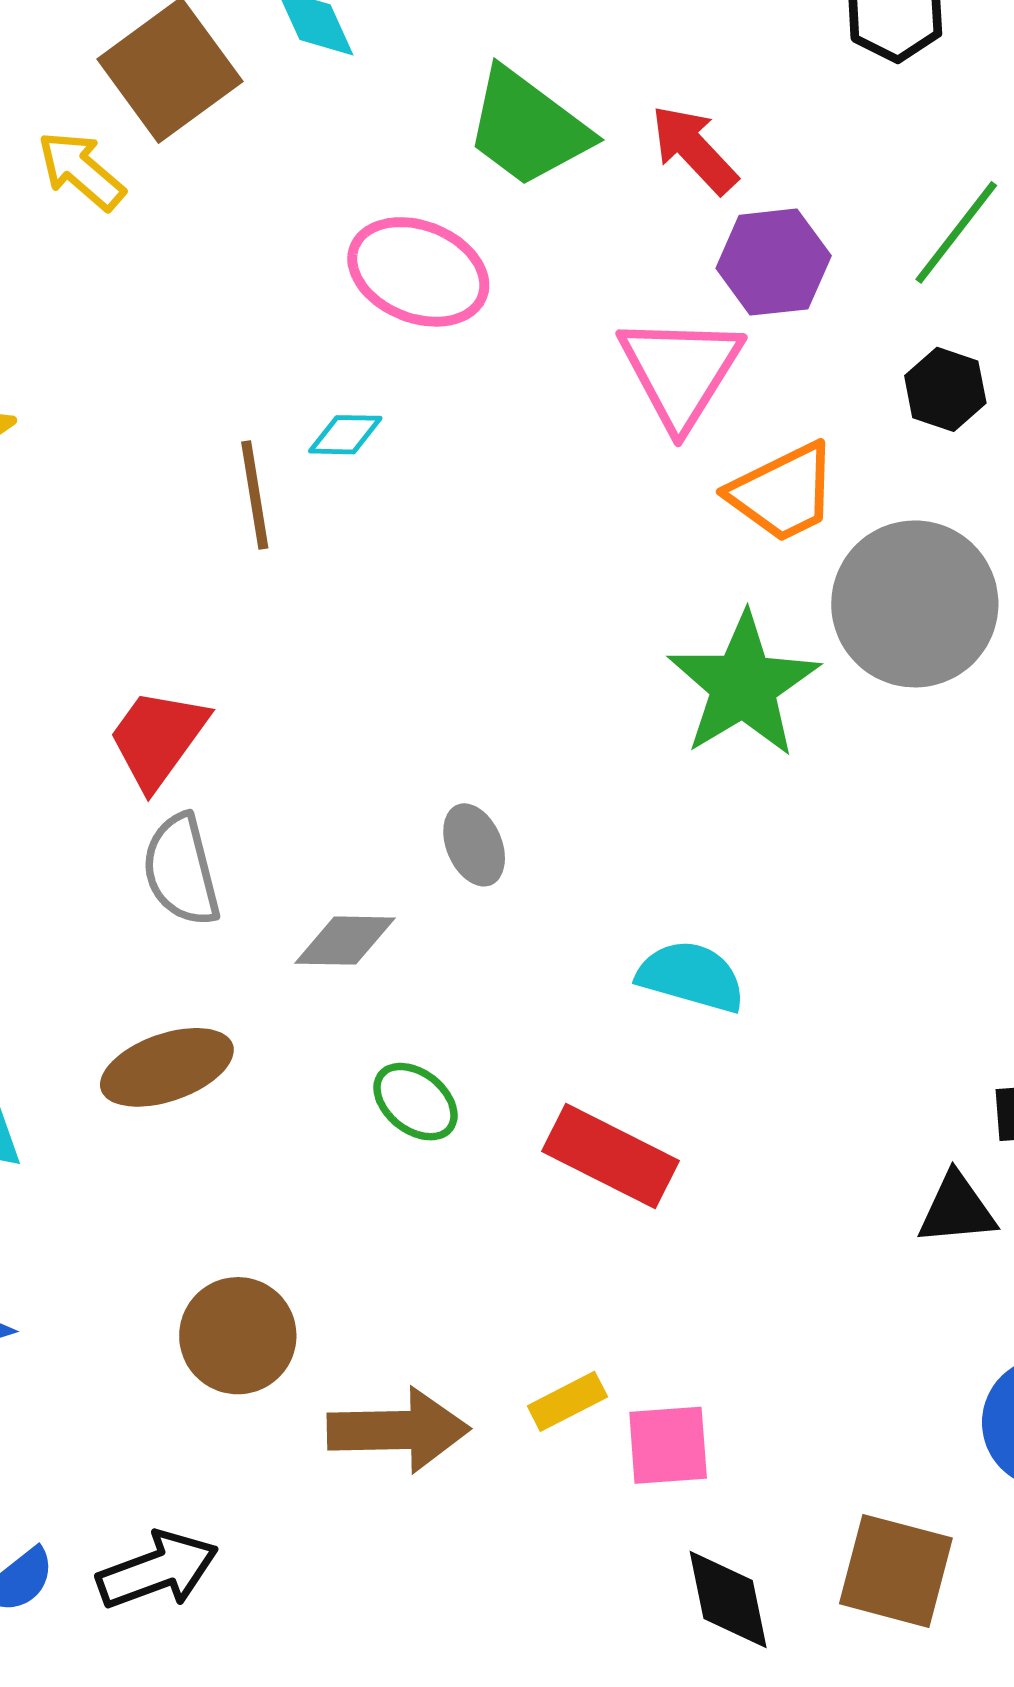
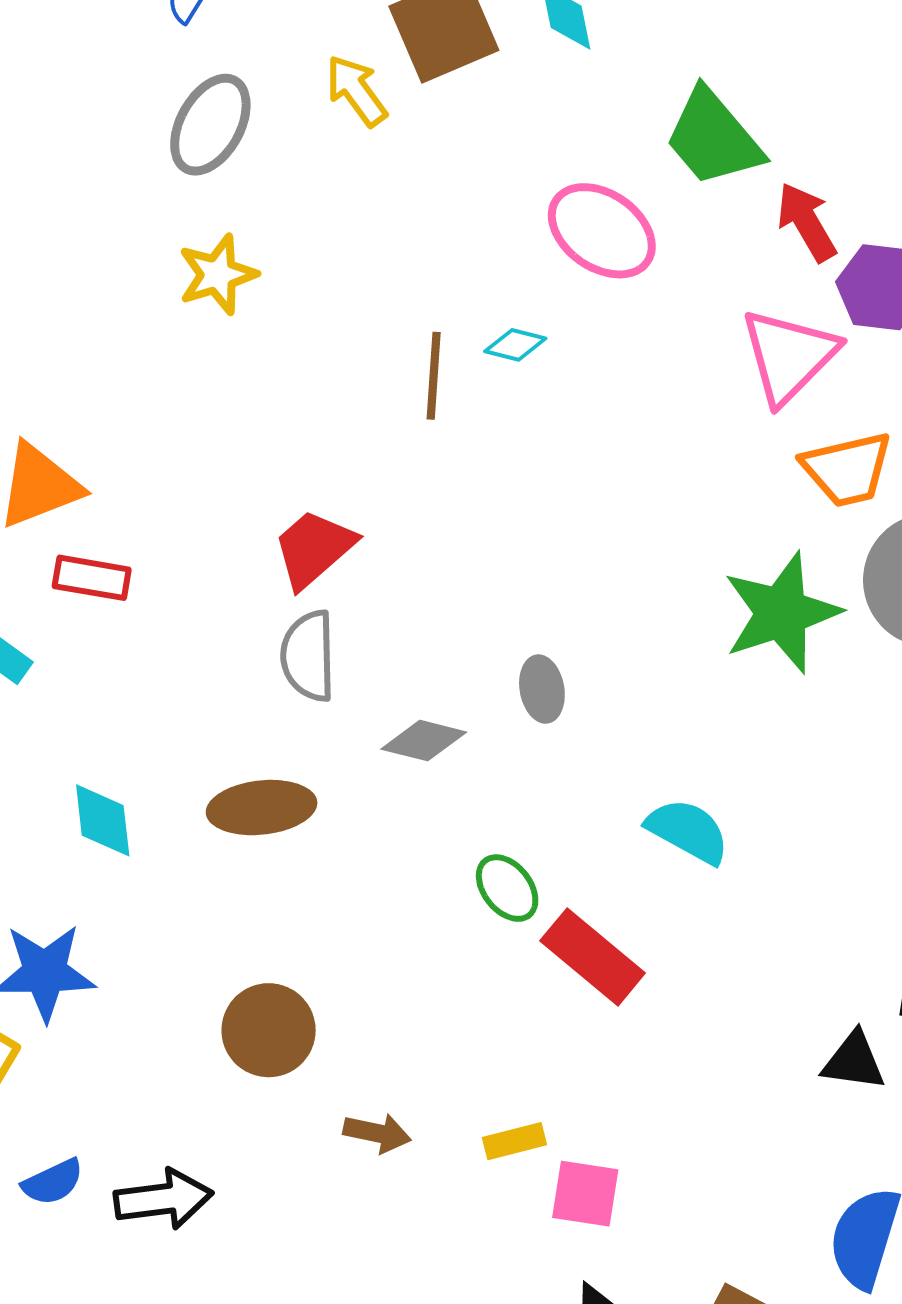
red arrow: (694, 149) -> (807, 222), moved
green ellipse: (416, 1102) -> (507, 888), moved
brown arrow: (398, 1430) -> (377, 1133), size x0.6

